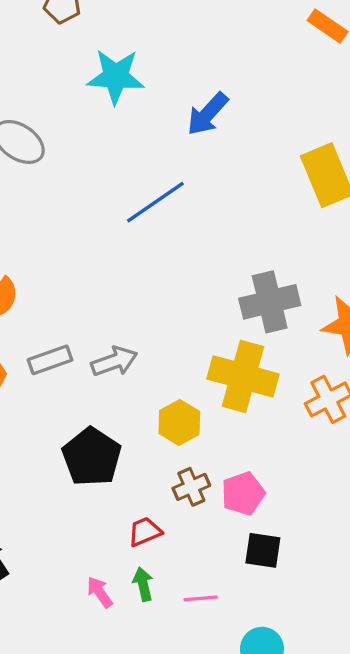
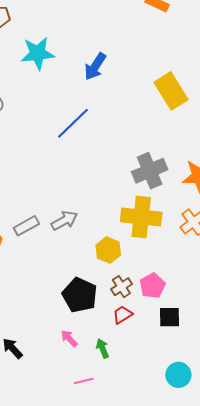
black pentagon: (92, 457) -> (80, 295), moved
red trapezoid: (145, 532) -> (122, 315), moved
pink arrow: (100, 592) -> (69, 338), moved
pink line: (201, 598) -> (84, 381), moved

